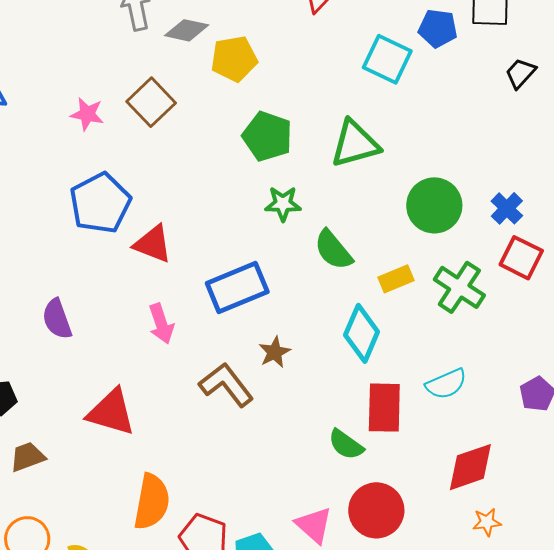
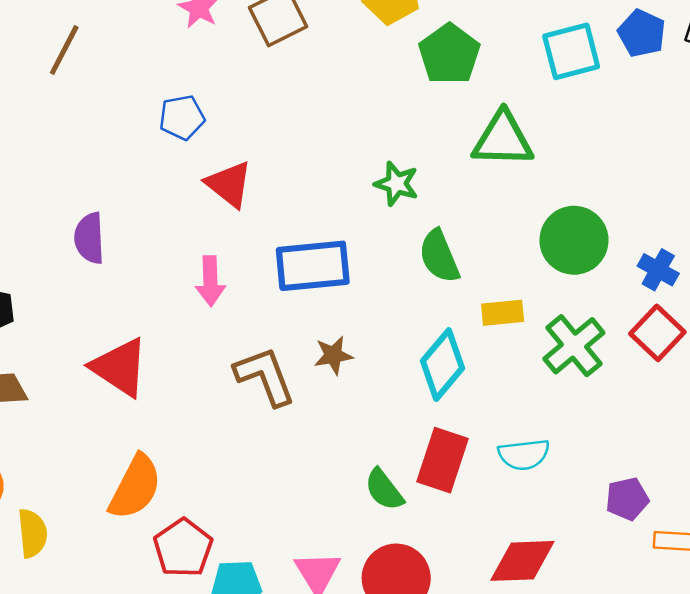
cyan square: (387, 59) -> (571, 51), turned 33
green pentagon: (267, 136) -> (449, 54), moved
blue pentagon: (100, 203) -> (182, 117), size x0.6
blue cross: (507, 208) -> (658, 270), turned -32

